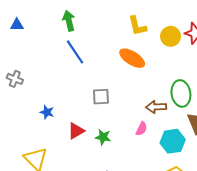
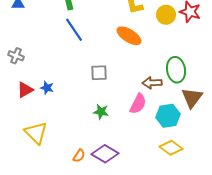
pink semicircle: (141, 129) -> (138, 104), size x1.5
red triangle: (76, 131) -> (25, 90), moved

